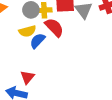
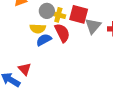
red triangle: (27, 77) -> (25, 69), turned -40

